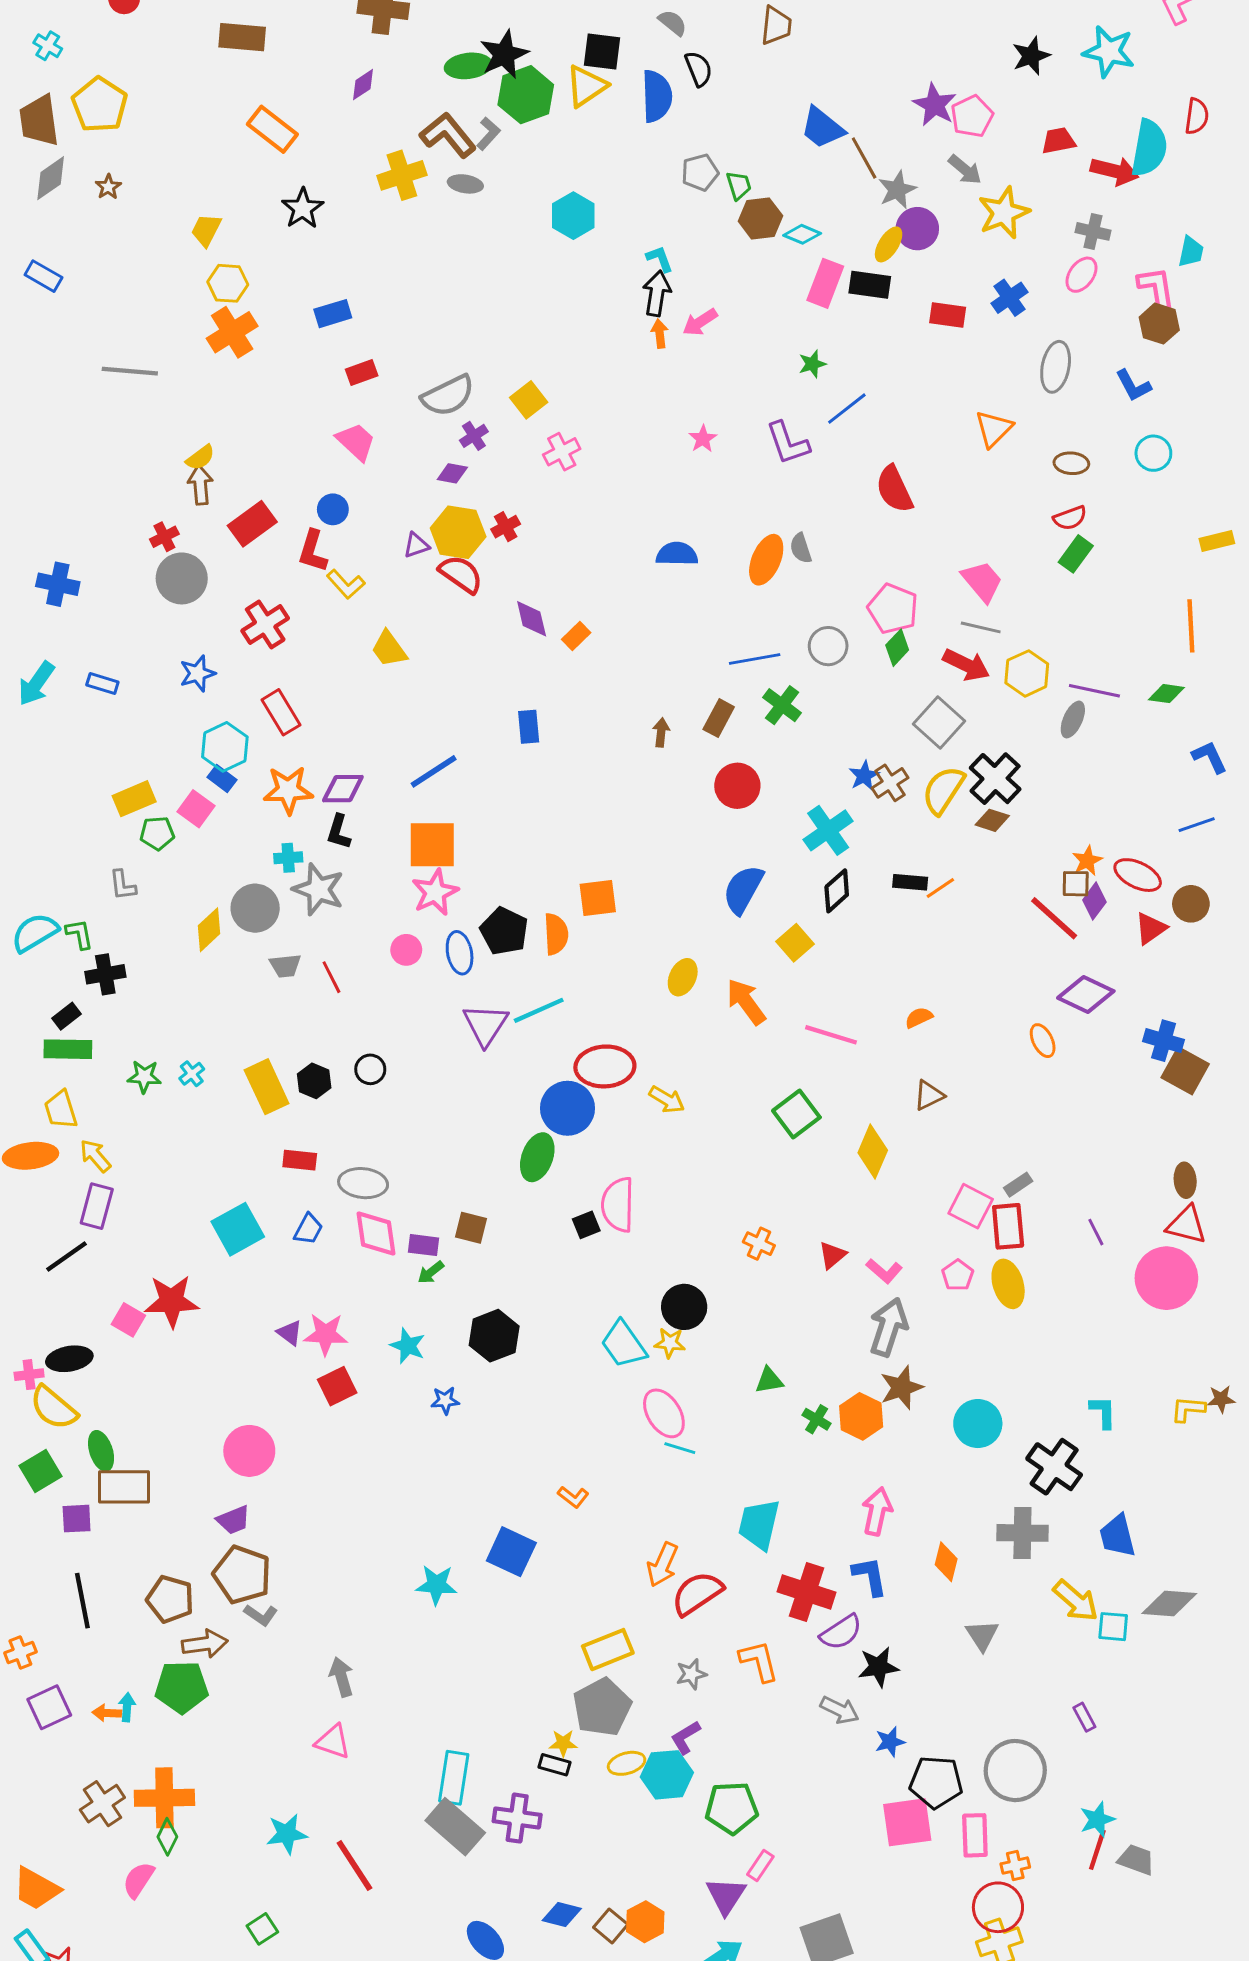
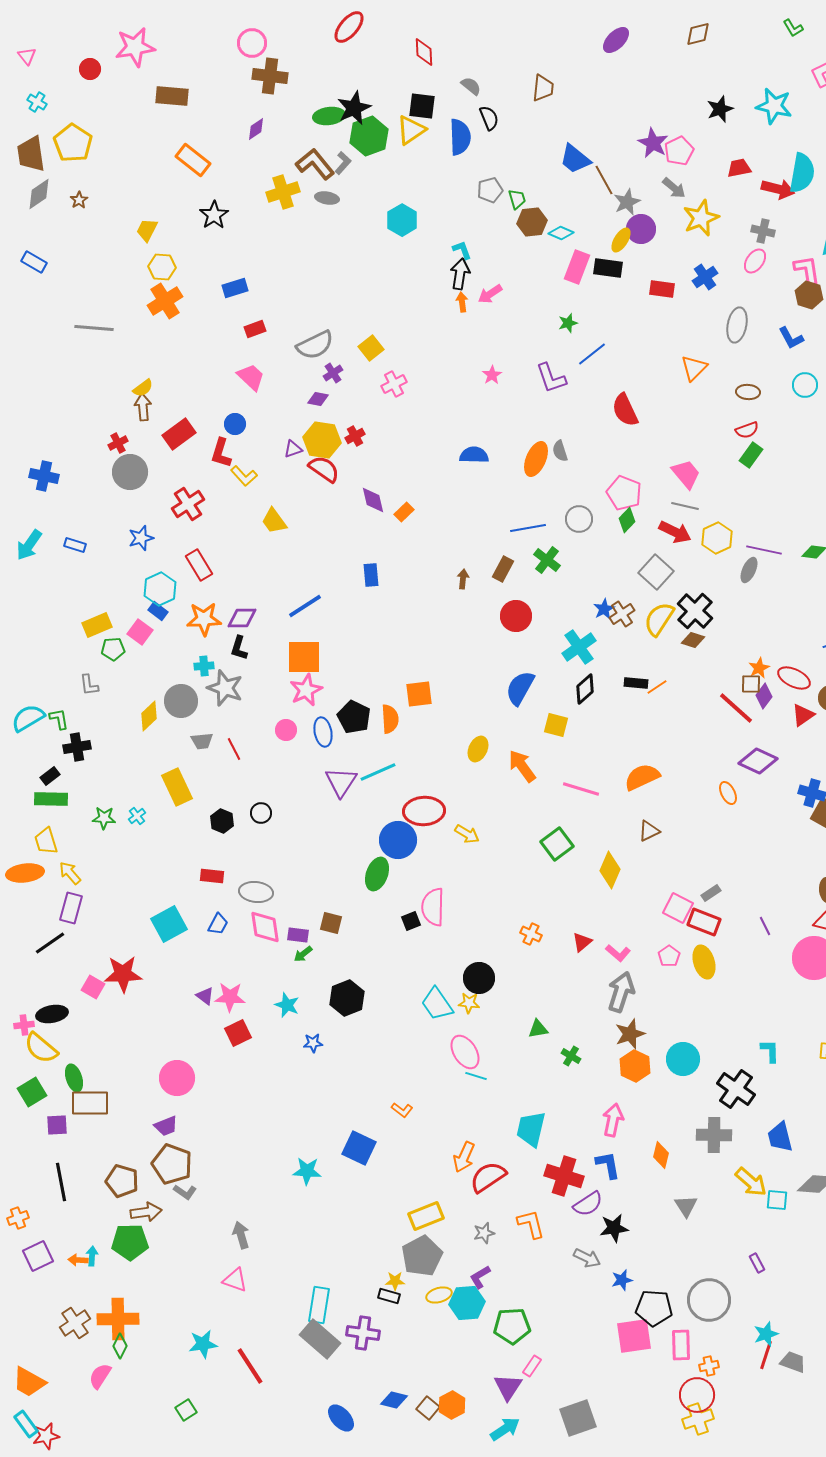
yellow square: (795, 943) -> (556, 725), turned -35
orange semicircle: (919, 1018) -> (642, 777), size x1.8
yellow rectangle: (267, 1087) -> (177, 787), moved
red rectangle: (1008, 1226) -> (704, 922), turned -64
orange hexagon: (861, 1416) -> (635, 1066), moved

